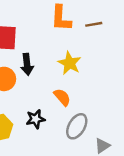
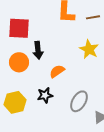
yellow star: (69, 63) -> (89, 49), moved
orange semicircle: (62, 97) -> (57, 71), moved, turned -84

